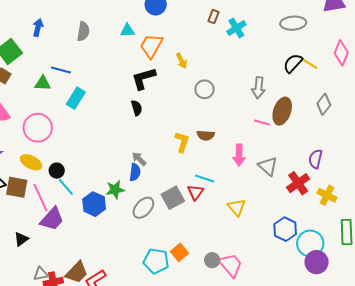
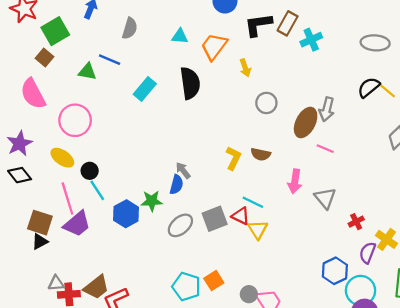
brown rectangle: (214, 17) -> (288, 23), size x1.5
cyan triangle: (127, 30) -> (180, 36), moved
gray semicircle: (83, 31) -> (130, 28), moved
black L-shape: (144, 78) -> (258, 25), moved
cyan rectangle: (76, 98) -> (145, 89), moved
black semicircle: (137, 108) -> (190, 83), moved, size x1.8
brown ellipse: (282, 111) -> (306, 123), moved
purple semicircle: (315, 159) -> (368, 253), moved
red cross: (298, 183) -> (356, 222), size x0.6
brown square: (17, 187) -> (40, 223), moved
red triangle: (195, 192) -> (241, 216), turned -48
yellow triangle: (237, 207) -> (258, 230), moved

